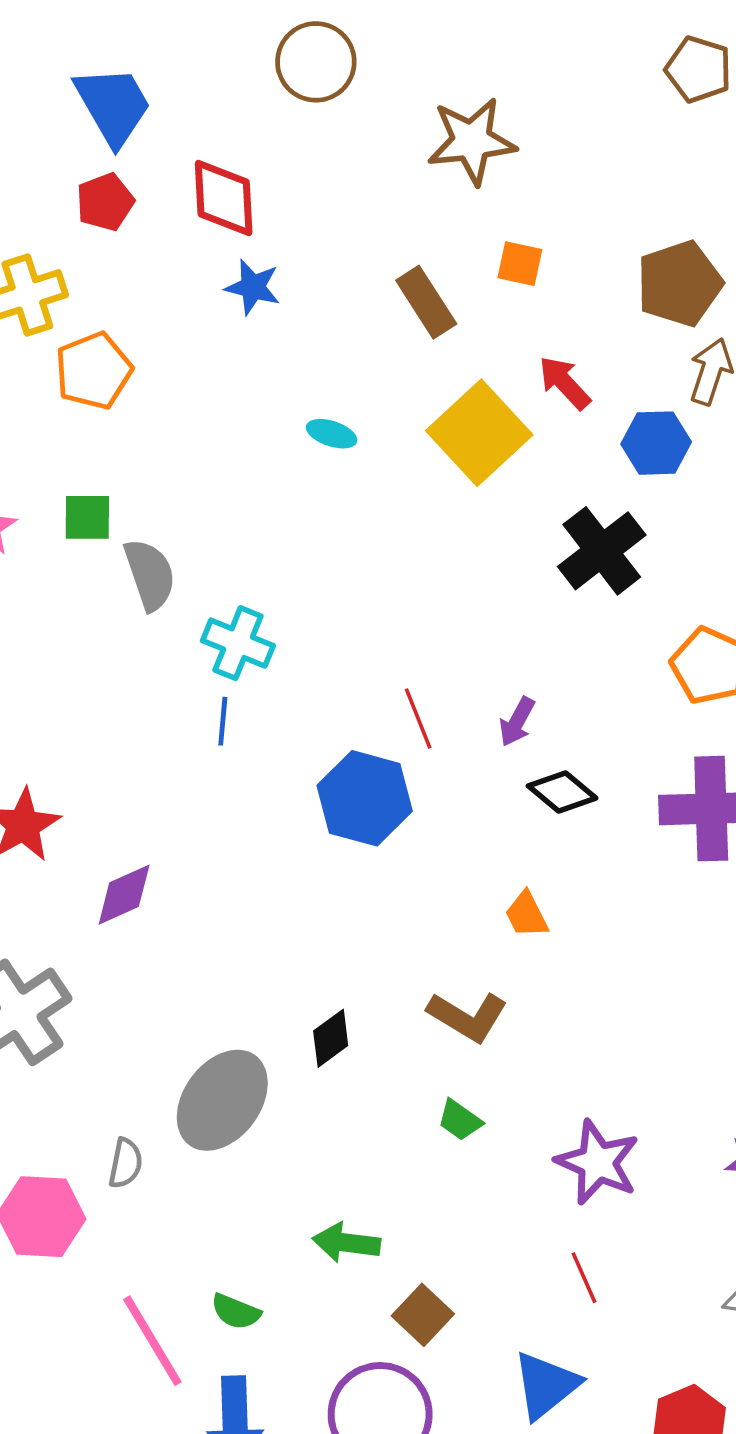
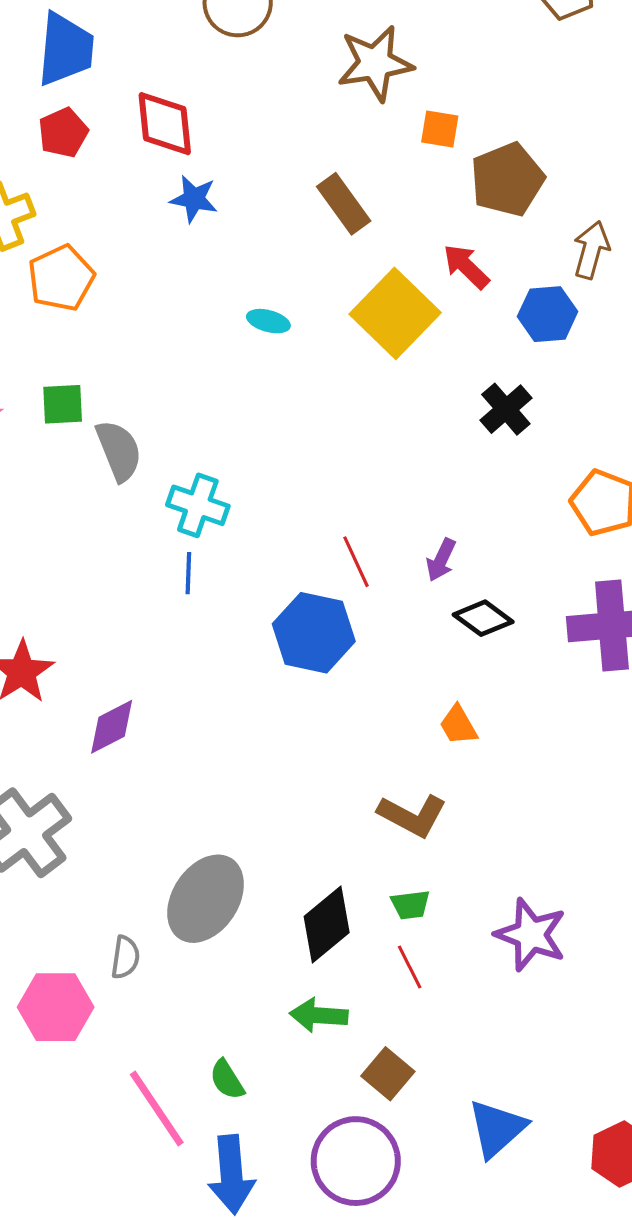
blue trapezoid: (113, 105) -> (65, 49), turned 38
orange square: (520, 264) -> (440, 129), moved
brown pentagon: (679, 283) -> (507, 180), moved
black cross: (602, 551) -> (506, 409), size x0.7
black diamond: (331, 1038) -> (327, 925), moved, size x1.5
green trapezoid: (460, 1120) -> (410, 905), turned -39
red line: (584, 1278) -> (410, 967), moved
green semicircle: (236, 1312) -> (227, 1080), turned 39

